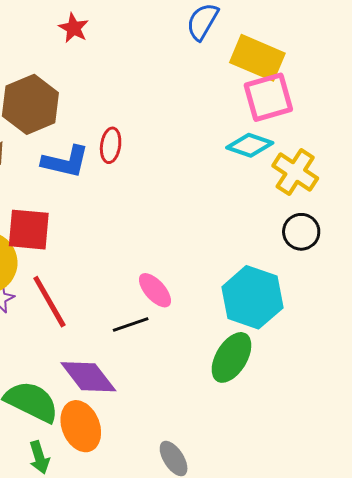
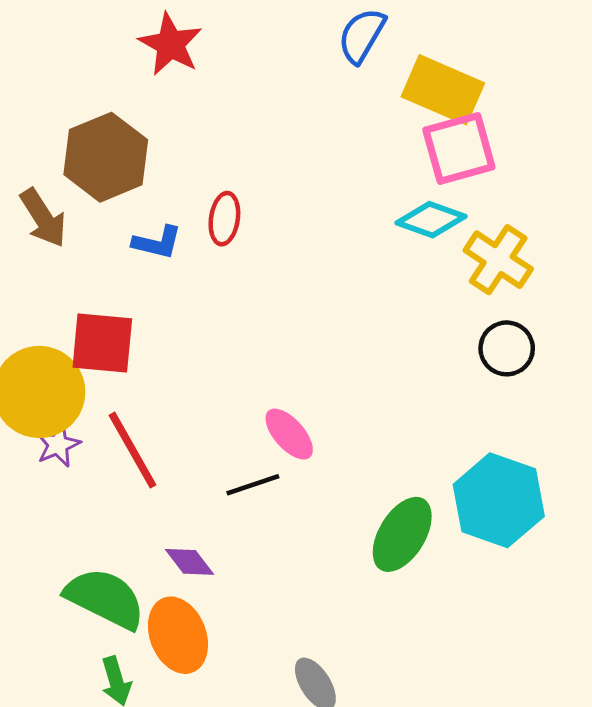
red star: (74, 28) -> (170, 44), size x1.4
blue L-shape: (65, 162) -> (157, 242), size x0.7
cyan hexagon: (252, 297) -> (499, 500), moved
purple diamond: (88, 377) -> (190, 562), size x0.6

